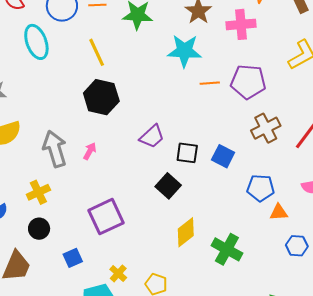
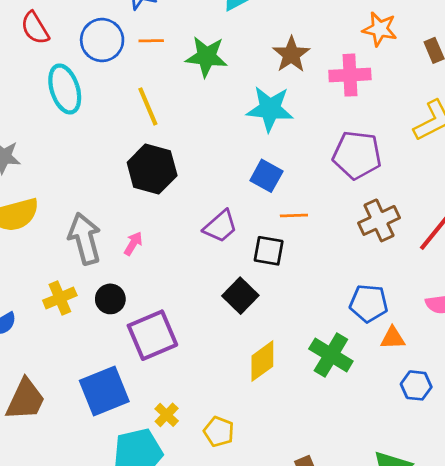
orange line: (210, 83) -> (294, 215), moved
blue square: (223, 156) -> (266, 176), moved
black circle: (39, 229) -> (110, 299), moved
green cross: (227, 249) -> (331, 355), moved
blue square: (73, 258) -> (104, 391), size x1.8

